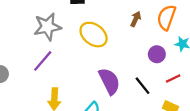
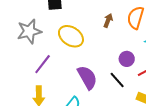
purple circle: (157, 54) -> (127, 59), moved
purple line: (43, 61) -> (43, 64), moved

